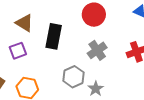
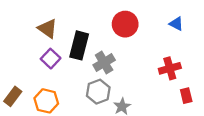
gray cross: (97, 50) -> (104, 63), moved
purple square: (18, 51) -> (51, 59), moved, turned -30

